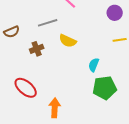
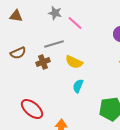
brown cross: (37, 49) -> (43, 62), moved
cyan semicircle: (94, 65) -> (78, 86), moved

